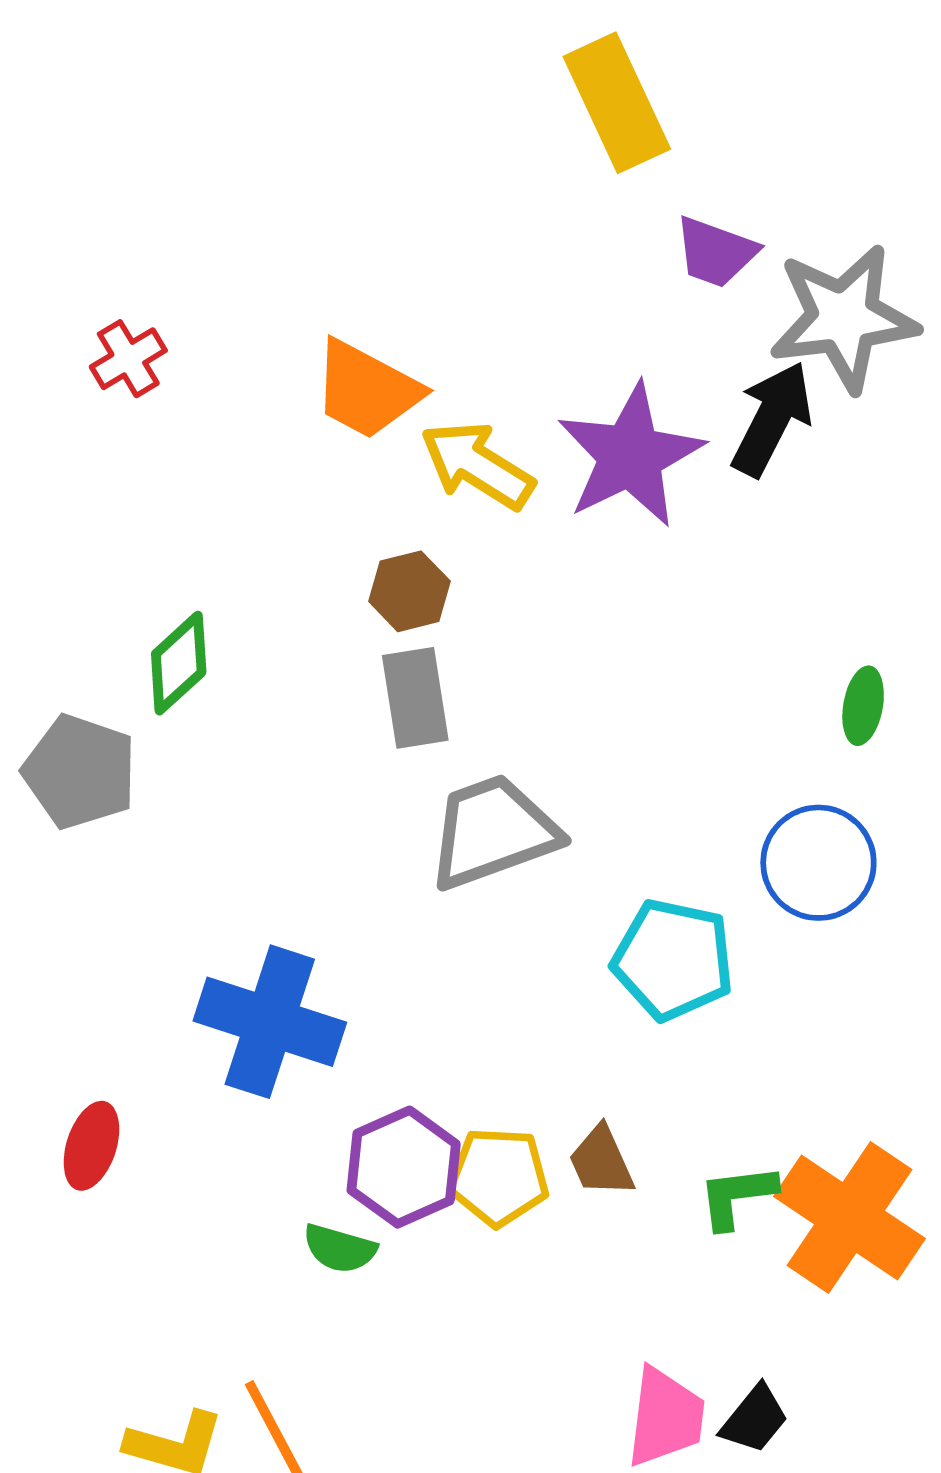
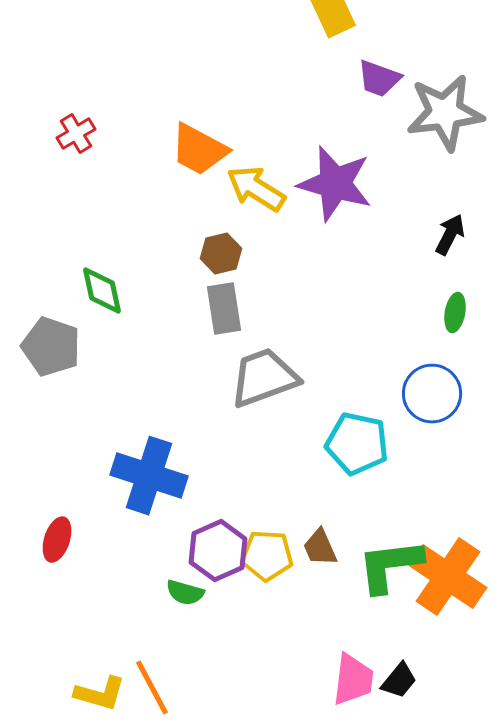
black arrow: (772, 419) -> (450, 235), moved, size x0.7
purple star: (630, 456) -> (335, 184), turned -30
green diamond: (179, 663) -> (102, 291), turned -60
green L-shape: (737, 1196) -> (390, 566), size x1.6

